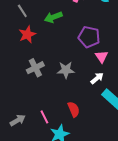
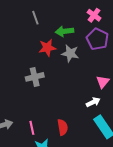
red star: (27, 34) -> (47, 48), moved
purple pentagon: (89, 37) -> (97, 39), moved
gray star: (66, 70) -> (70, 53), moved

